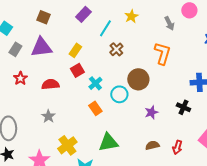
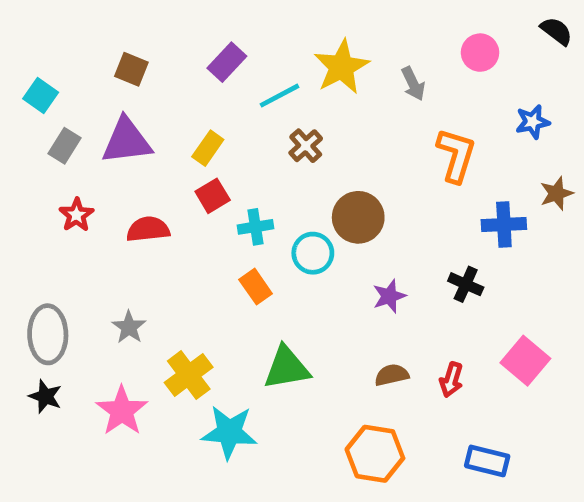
yellow star: (131, 16) -> (342, 67), size x1.6
gray arrow: (169, 23) -> (413, 84), moved
cyan line: (105, 28) -> (279, 96), turned 30
orange L-shape: (162, 53) -> (456, 155), moved
cyan cross: (95, 83) -> (256, 227), turned 32
gray star: (48, 116) -> (129, 327), moved

